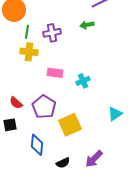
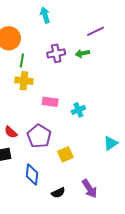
purple cross: (52, 33) -> (56, 53), moved
yellow square: (70, 125) -> (65, 154), size x0.7
purple arrow: (94, 159) -> (89, 189), turned -78

